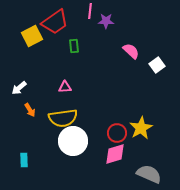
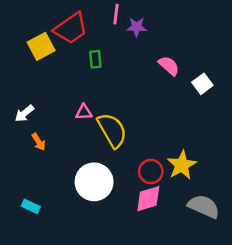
yellow semicircle: (63, 118) -> (112, 130), moved, turned -112
cyan rectangle: (24, 160) -> (31, 206), turned -64
gray semicircle: (149, 174) -> (204, 206), moved

